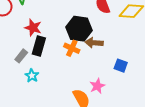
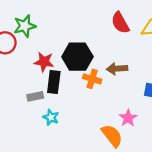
black hexagon: (79, 29) -> (77, 57), moved
gray rectangle: (21, 56) -> (35, 96), turned 48

